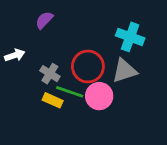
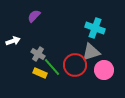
red circle: (88, 67) -> (75, 65), moved
green line: (70, 92) -> (52, 67), turned 30
pink circle: (99, 96) -> (104, 70), moved

